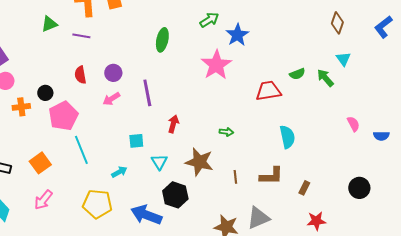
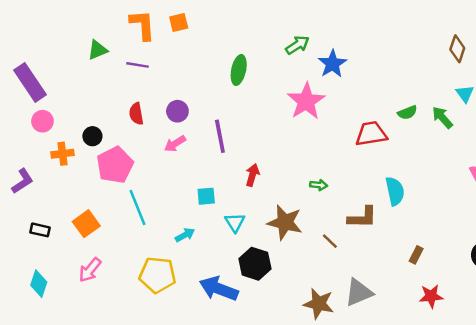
brown L-shape: (271, 176) -> (362, 217), moved
brown line: (235, 177) -> (330, 241), turned -40

